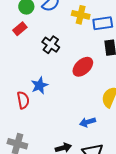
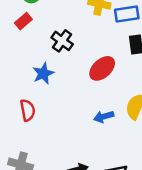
blue star: (40, 85) -> (43, 73), moved
blue arrow: (88, 122) -> (104, 117), moved

